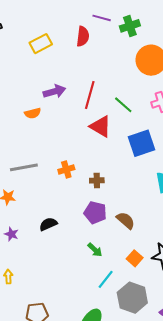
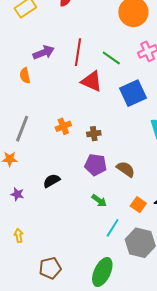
orange semicircle: (33, 113) -> (25, 76), turned 98
gray line: (24, 167) -> (22, 129), turned -52

